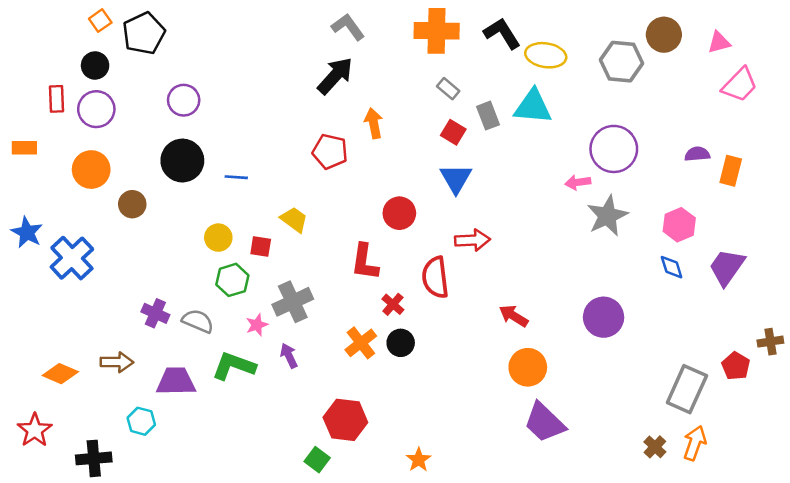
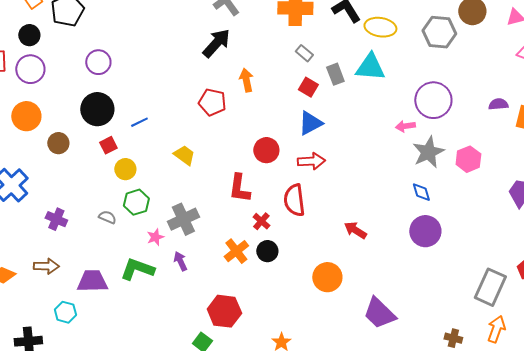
blue line: (236, 177) -> (139, 122), turned -30
blue triangle: (456, 178) -> (310, 123), turned 32
pink hexagon: (679, 225) -> (468, 159), moved
red arrow: (473, 240) -> (311, 161), moved
red square: (261, 247) -> (108, 145), moved, turned -36
blue diamond: (672, 267) -> (421, 192), moved
purple cross: (155, 313) -> (56, 219), moved
gray semicircle: (198, 321) -> (107, 217), moved, size x0.7
orange circle: (528, 367) -> (327, 277), moved
brown cross: (655, 447) -> (453, 338), moved, turned -30

